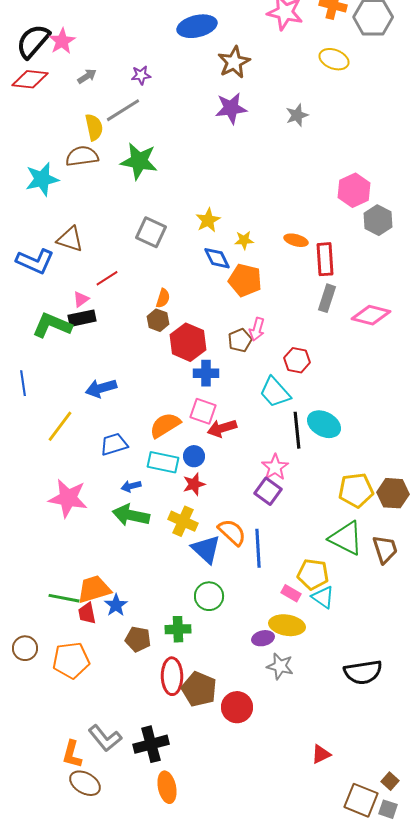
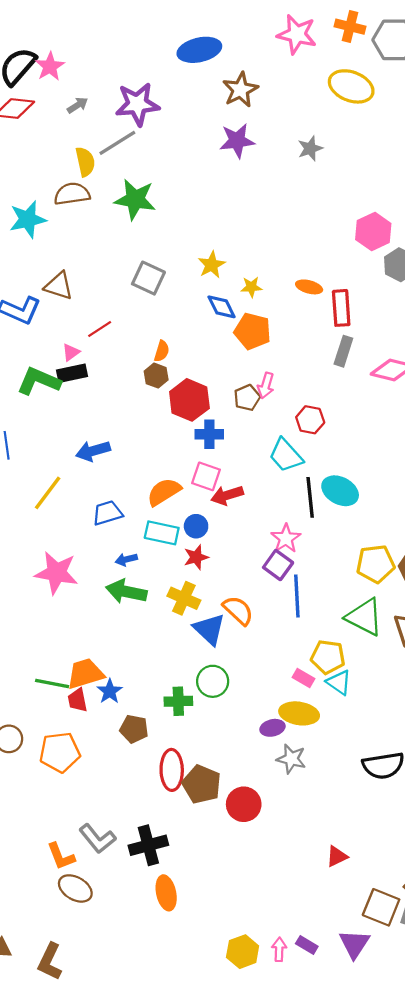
yellow ellipse: (334, 59) -> (351, 86), size x1.4
purple star: (141, 75) -> (137, 104), size x2.0
blue line: (258, 548) -> (297, 596), moved
green cross: (178, 629) -> (178, 701), moved
orange L-shape: (72, 754) -> (61, 856), turned -36

